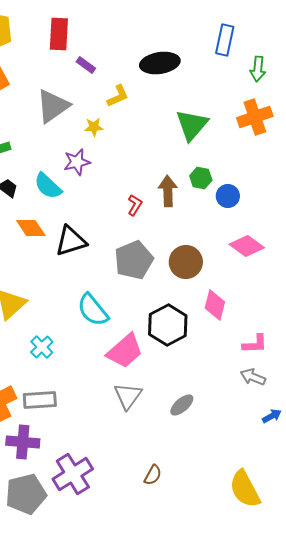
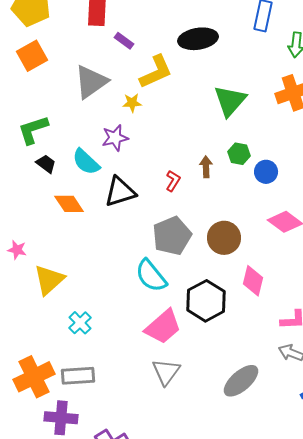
yellow L-shape: (118, 96) -> (156, 72), size x1.5
brown arrow: (168, 191) -> (206, 167), size x0.7
black triangle: (71, 241) -> (120, 192), moved
cyan semicircle: (93, 310) -> (151, 276), moved
gray ellipse: (182, 405) -> (241, 381), moved, size x1.5

